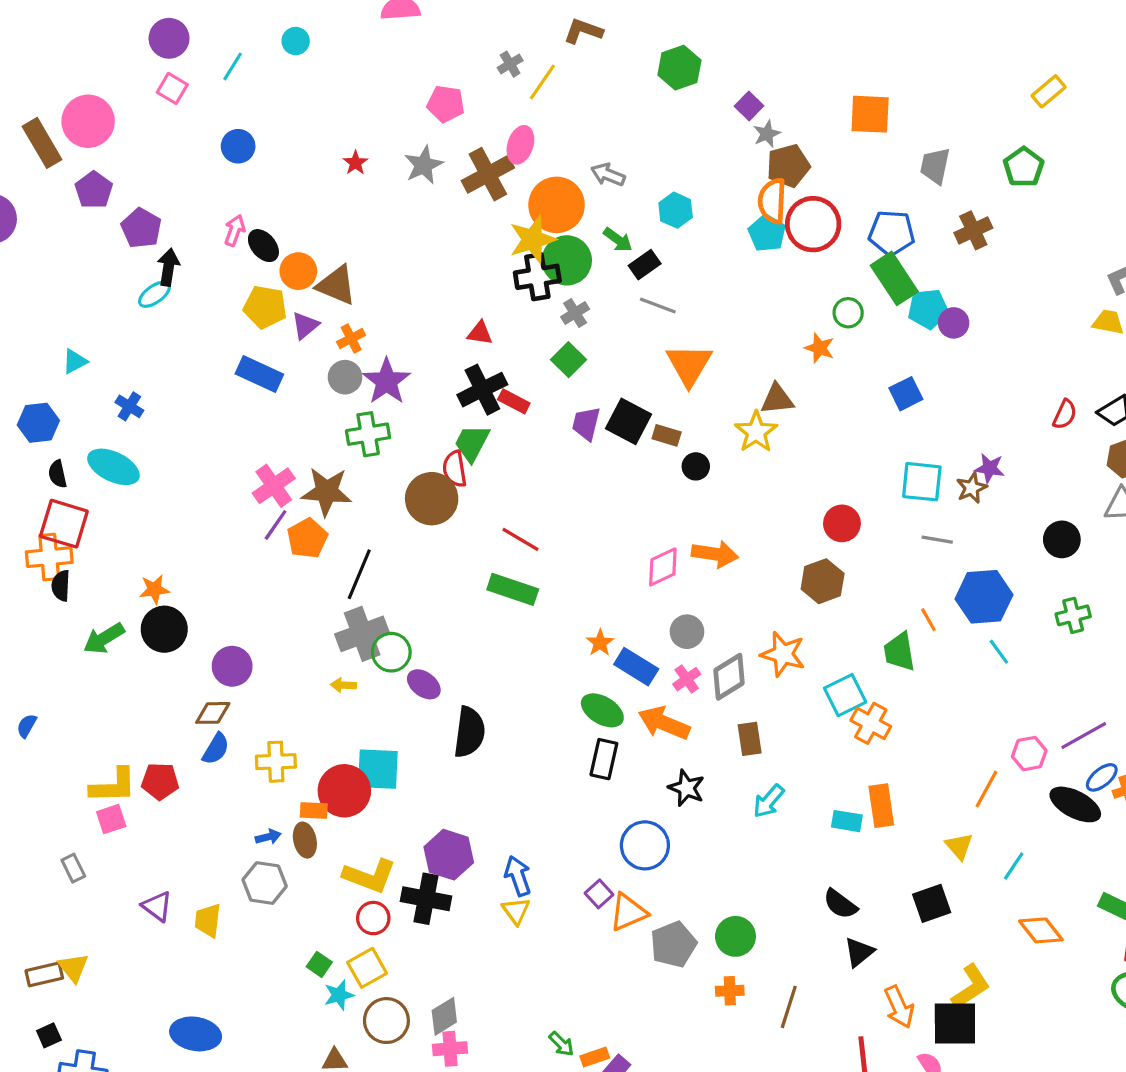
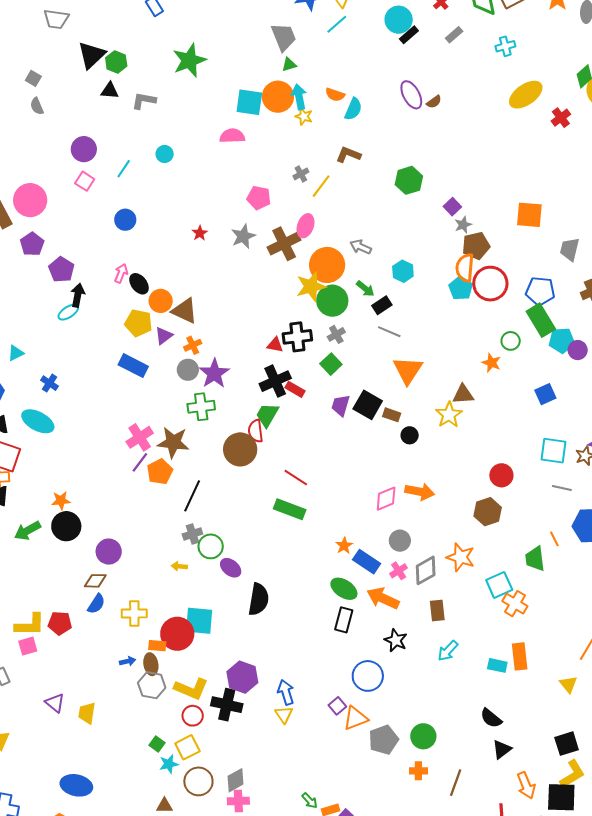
black cross: (537, 277) -> (297, 337), moved
gray cross: (362, 634) -> (192, 534), size x0.6
gray hexagon: (265, 883) -> (152, 685), moved
black square: (932, 903) -> (567, 744), moved

